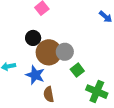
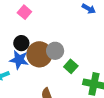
blue star: (35, 75) -> (19, 60), moved

